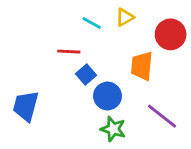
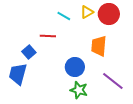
red circle: (171, 34) -> (109, 14), moved
blue square: (86, 74) -> (29, 52), moved

